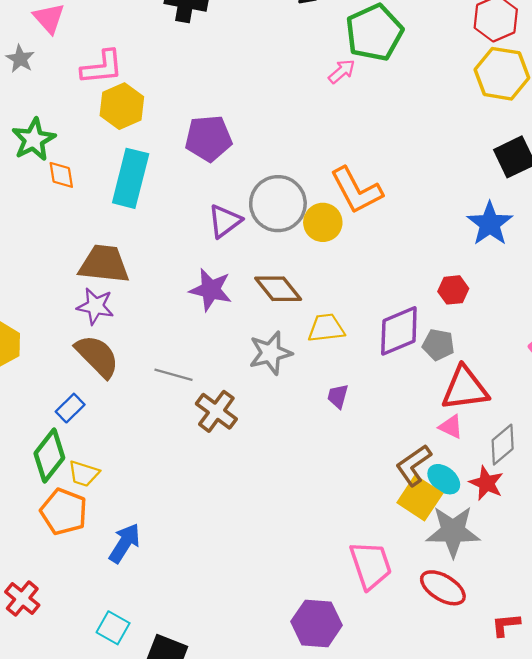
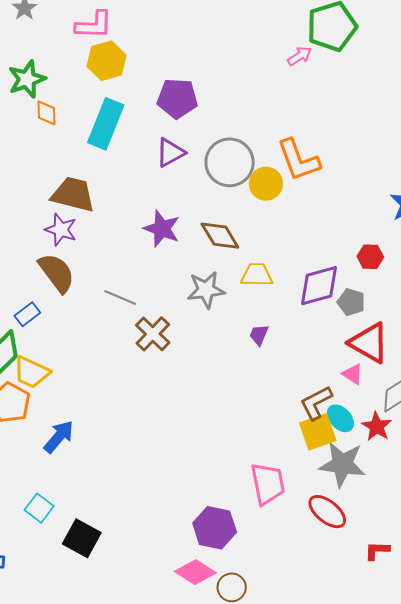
purple triangle: (225, 221) -> (170, 153), moved
red triangle: (465, 388) -> (369, 343), turned 30
yellow trapezoid: (84, 474) -> (32, 372), size x1.4
yellow square: (420, 498) -> (318, 432), turned 30

